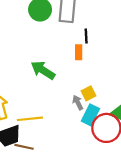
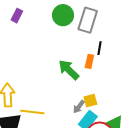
green arrow: (43, 70) -> (69, 70), moved
gray arrow: (78, 102) -> (79, 107), turned -128

